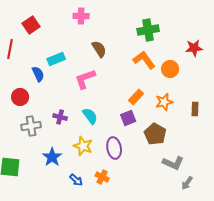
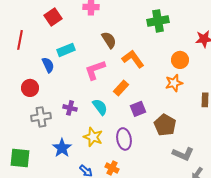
red square: (31, 25) -> (53, 17), moved
orange L-shape: (144, 60) -> (133, 59), moved
orange rectangle: (136, 97) -> (121, 88), moved
orange star: (164, 102) -> (174, 83), moved

